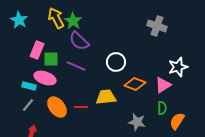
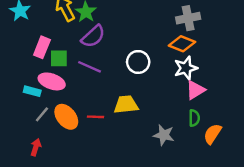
gray cross: (157, 26) -> (188, 18), turned -30
purple semicircle: (79, 41) -> (93, 36), turned -85
white star: (178, 67) -> (186, 68), moved
orange diamond: (135, 84) -> (182, 44), moved
gray line: (28, 105) -> (42, 114), moved

